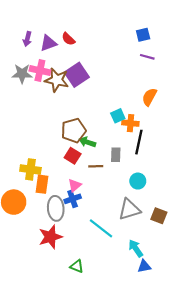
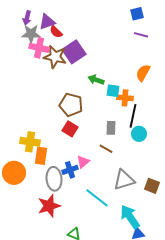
red semicircle: (68, 39) -> (56, 32), moved
gray star: (22, 74) -> (31, 34), moved
cyan square: (118, 116) -> (113, 91), turned 32
brown pentagon: (74, 131) -> (71, 105), turned 30
green arrow: (87, 142) -> (96, 80), moved
brown line: (96, 166) -> (106, 149), moved, turned 32
cyan circle: (138, 181) -> (139, 134), moved
pink triangle: (75, 185) -> (83, 162), moved
cyan arrow: (136, 248) -> (130, 217), size x1.4

